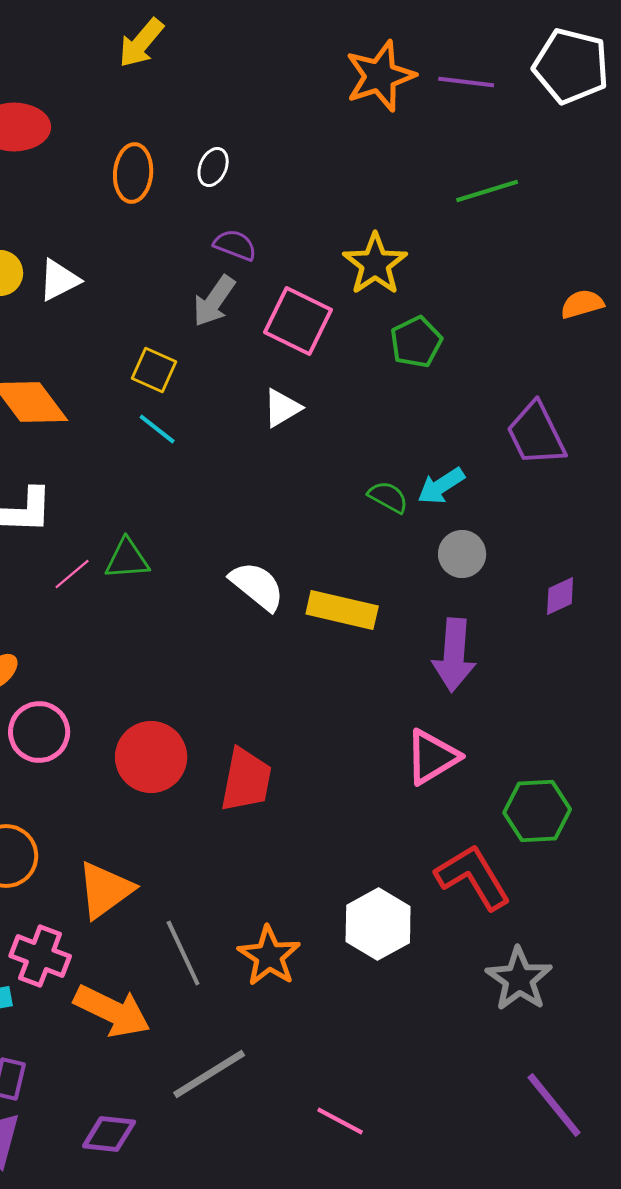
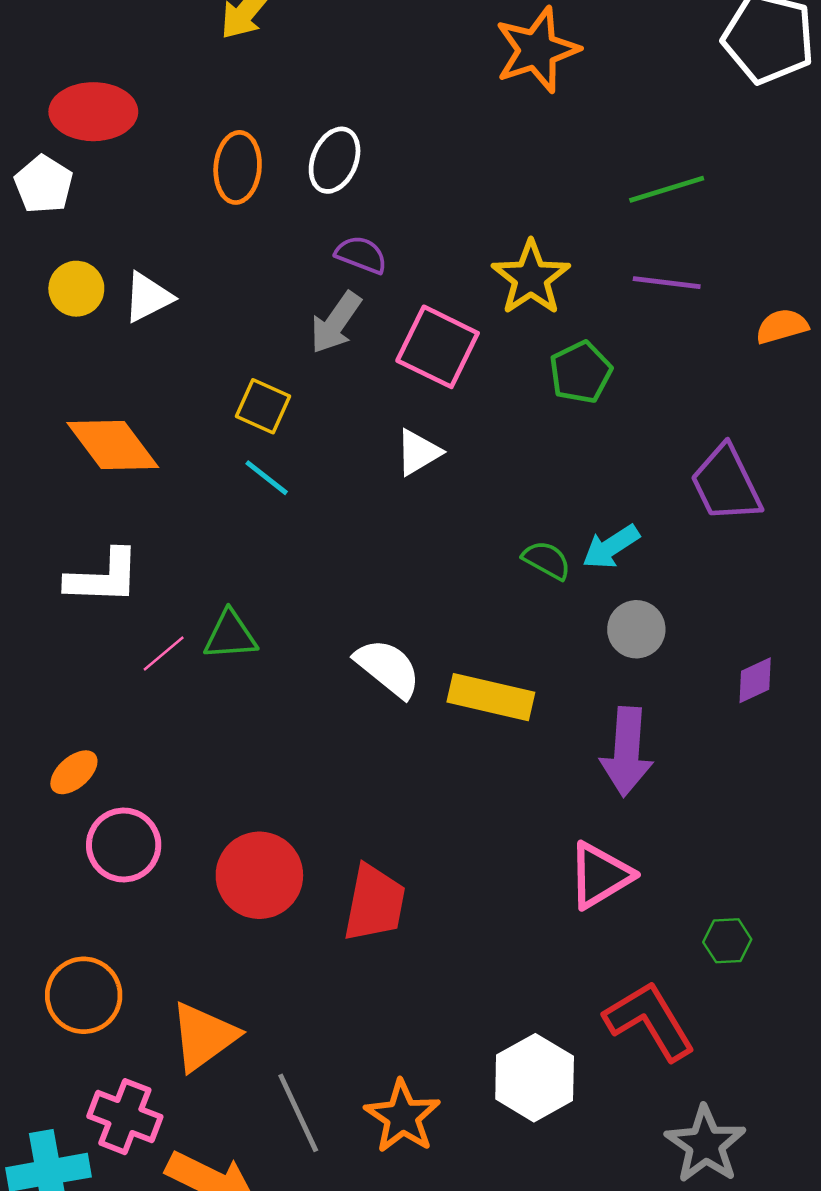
purple line: (466, 82) -> (667, 283), moved
white ellipse: (213, 167) -> (335, 160), size x1.4
green hexagon: (537, 811) -> (727, 941), size x0.6

